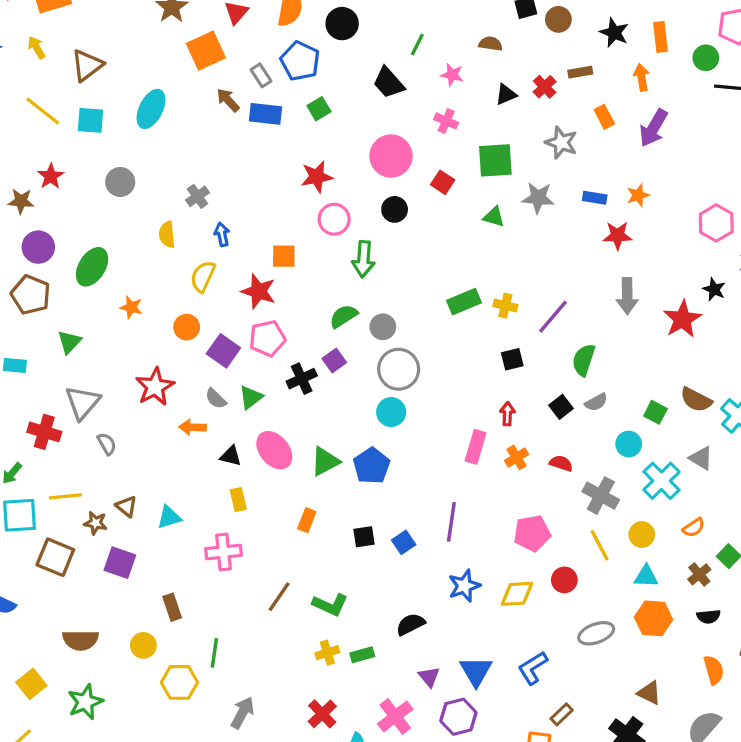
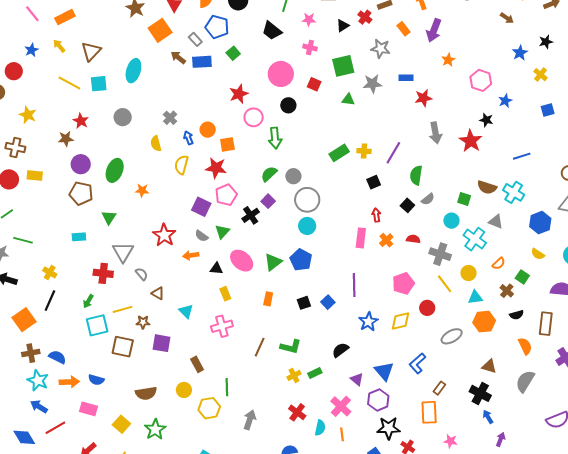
orange star: (638, 195) -> (448, 60), moved
orange circle: (187, 327) -> (208, 130), moved
brown triangle: (126, 506) -> (158, 293), moved
cyan triangle: (169, 517) -> (186, 311), turned -49

